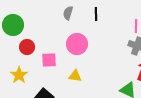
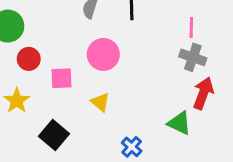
yellow triangle: (75, 76) -> (100, 102), turned 32

